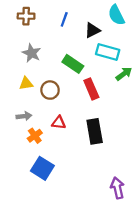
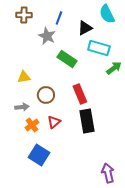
gray star: (32, 53) -> (47, 36), moved
red rectangle: (91, 89) -> (80, 94), moved
brown circle: (50, 90) -> (46, 95), moved
red triangle: (59, 123) -> (54, 122), moved, turned -48

